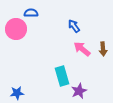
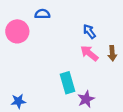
blue semicircle: (31, 13) -> (42, 14), moved
blue arrow: (74, 26) -> (89, 31), moved

